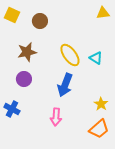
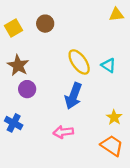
yellow square: (12, 15) -> (14, 28), moved, turned 35
brown star: (27, 52) -> (18, 65), moved, turned -30
pink arrow: (56, 117) -> (63, 132), turned 78
orange trapezoid: (99, 129) -> (112, 146), turned -105

